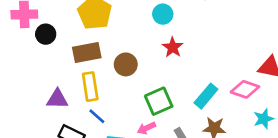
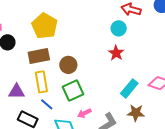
cyan circle: (163, 14) -> (119, 28), moved
red star: (173, 47) -> (116, 53), moved
green square: (159, 101) -> (73, 91), moved

